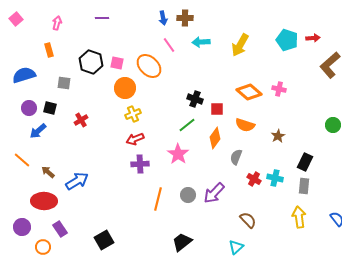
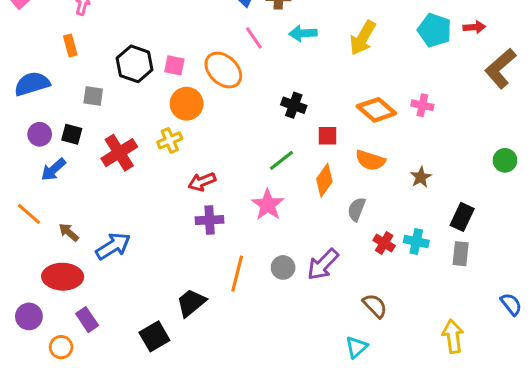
black cross: (195, 99) -> (294, 105), moved
yellow cross: (133, 114) -> (170, 140), moved
red cross: (81, 120) -> (119, 153), size x1.6
yellow arrow: (299, 217) -> (453, 336), moved
black trapezoid: (182, 242) -> (191, 303), moved

